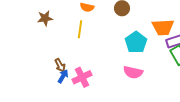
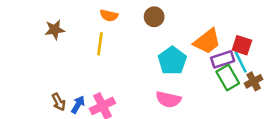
orange trapezoid: (163, 27) -> (207, 41), turned -35
brown arrow: (60, 65) -> (59, 102), moved

